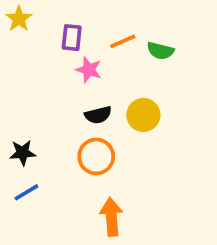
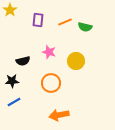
pink star: (89, 70) -> (49, 52), moved
black semicircle: (98, 115) -> (23, 61), moved
orange arrow: (111, 217) -> (59, 115), turned -96

